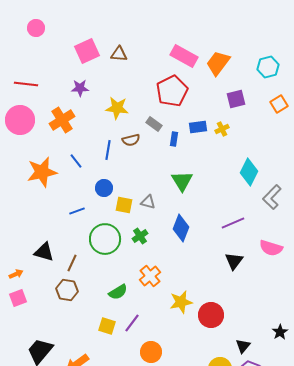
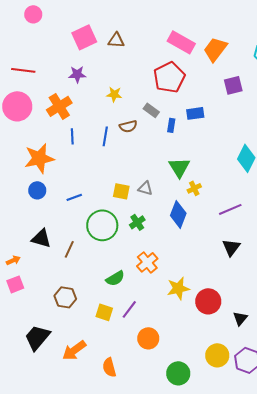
yellow star: (117, 108) -> (114, 94), size x0.7
yellow cross: (222, 129) -> (194, 188), moved
blue line: (76, 161) -> (72, 136), moved, turned 35
blue circle: (104, 188) -> (37, 190), moved
brown hexagon: (67, 290) -> (65, 297), moved
black triangle: (243, 346) -> (240, 318), moved

